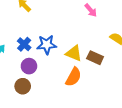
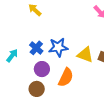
orange semicircle: (73, 77) -> (66, 77), moved

